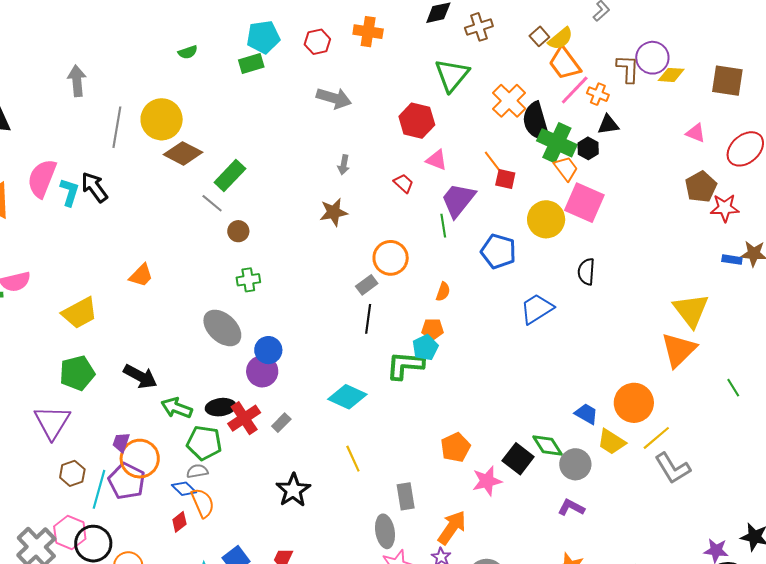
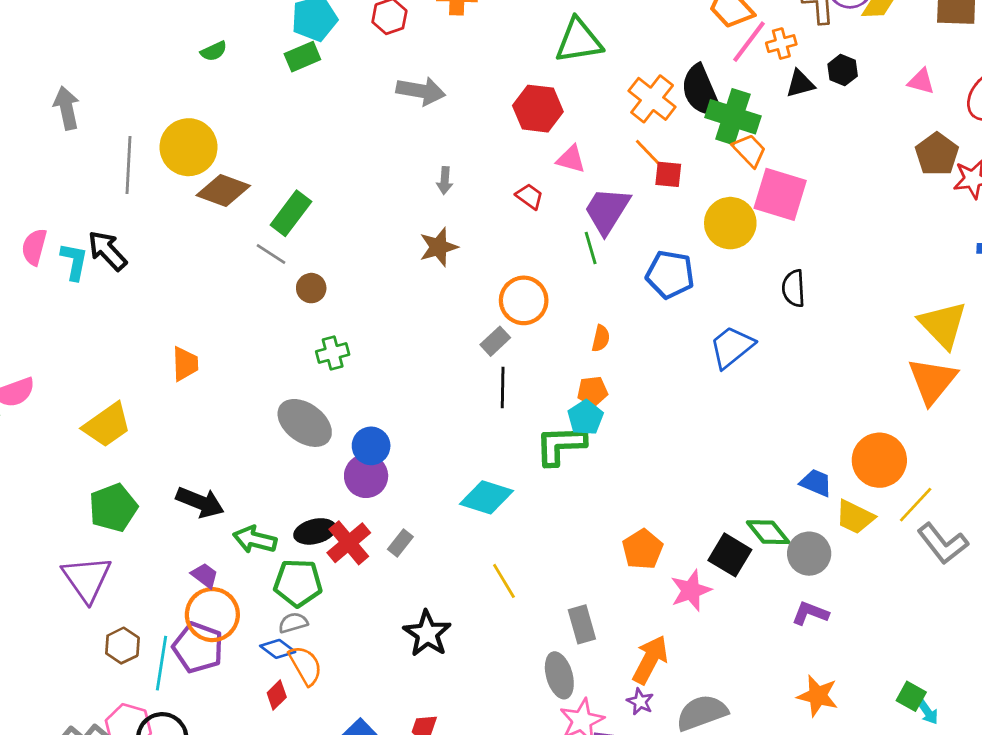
green triangle: (452, 75) -> (579, 41), turned 48
orange cross: (598, 94) -> (781, 44), turned -30
orange cross: (509, 101) -> (652, 99), moved
black hexagon: (588, 148) -> (843, 70), moved
pink semicircle: (42, 178) -> (34, 247), size x0.7
orange trapezoid: (141, 275) -> (185, 364), turned -40
purple trapezoid: (121, 442) -> (205, 575), moved, turned 115

